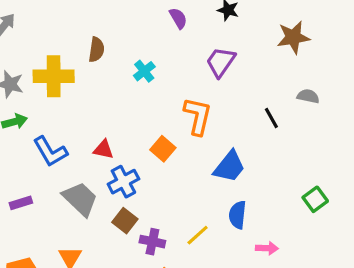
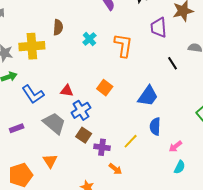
purple trapezoid: (221, 62) -> (159, 28), moved, turned -35
orange L-shape: (198, 116) -> (123, 45), moved
pink arrow: (267, 248) -> (175, 146), turned 144

